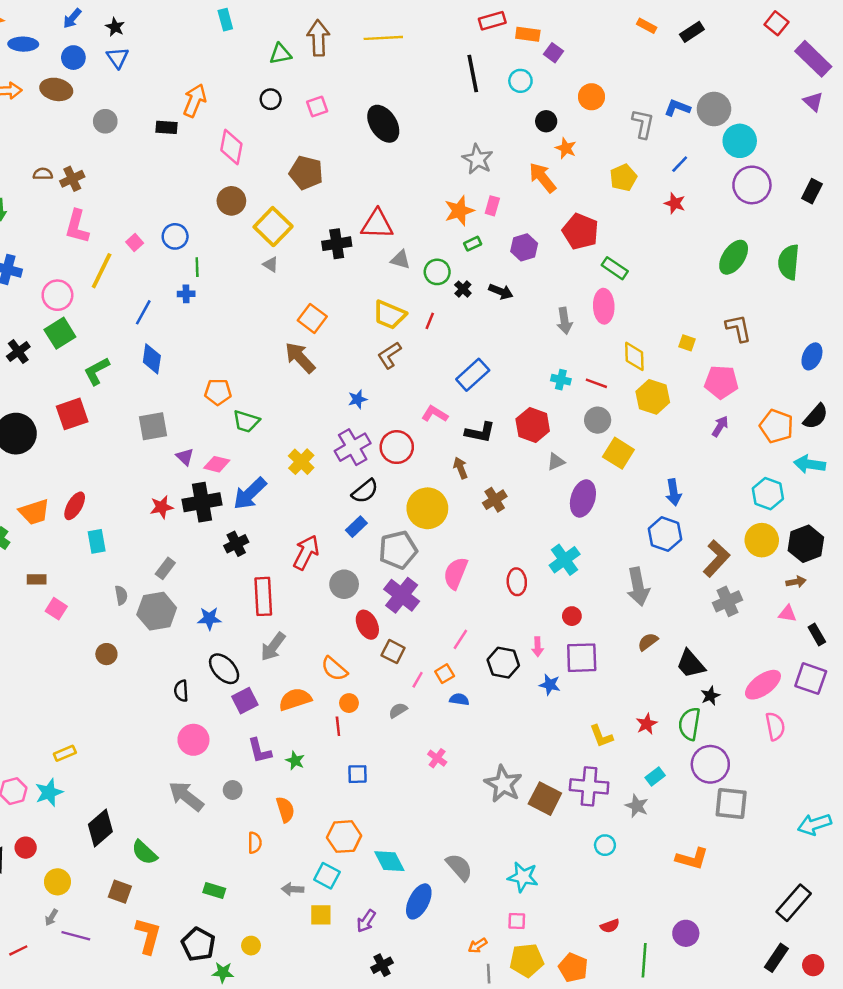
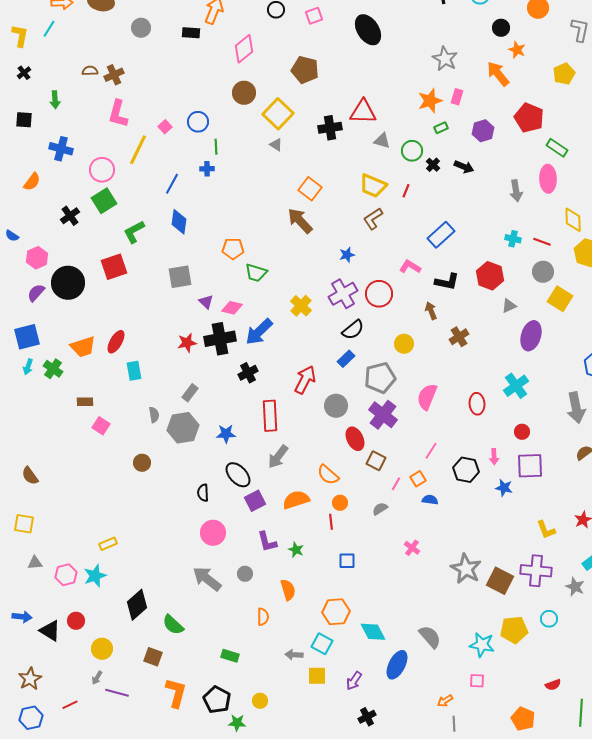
pink diamond: (231, 147) -> (244, 49), turned 40
yellow circle: (427, 508) -> (404, 344), size x0.6
yellow pentagon: (527, 960) -> (514, 630), moved

